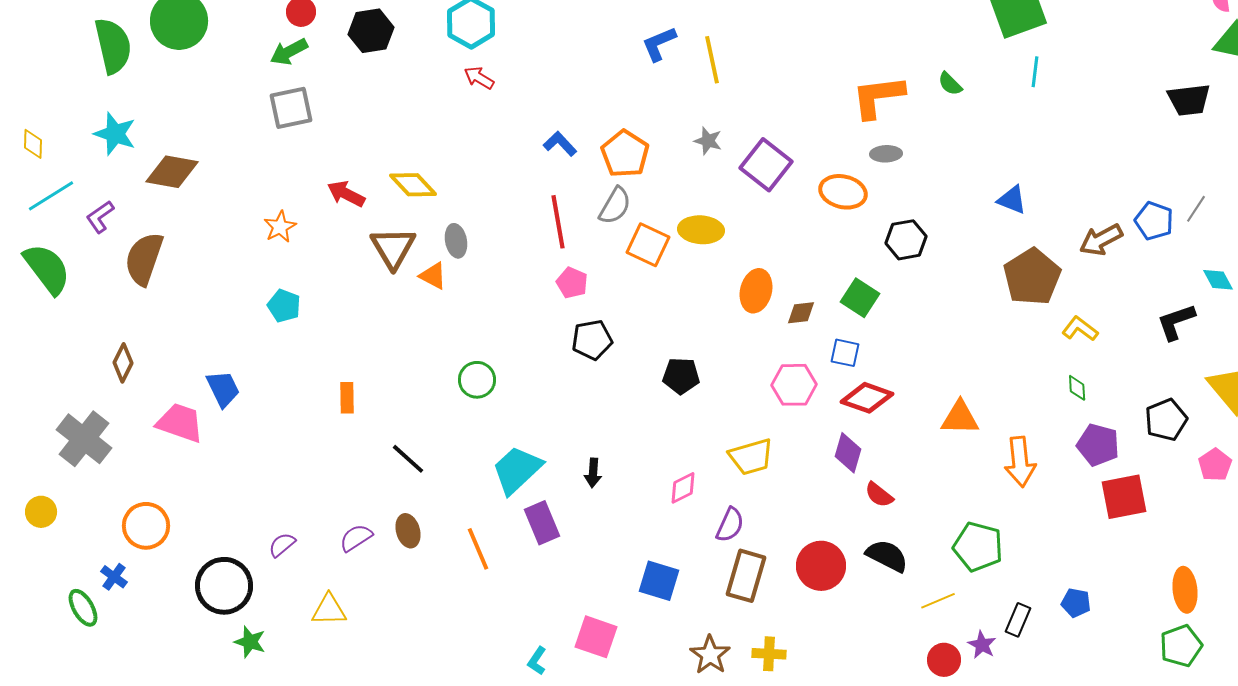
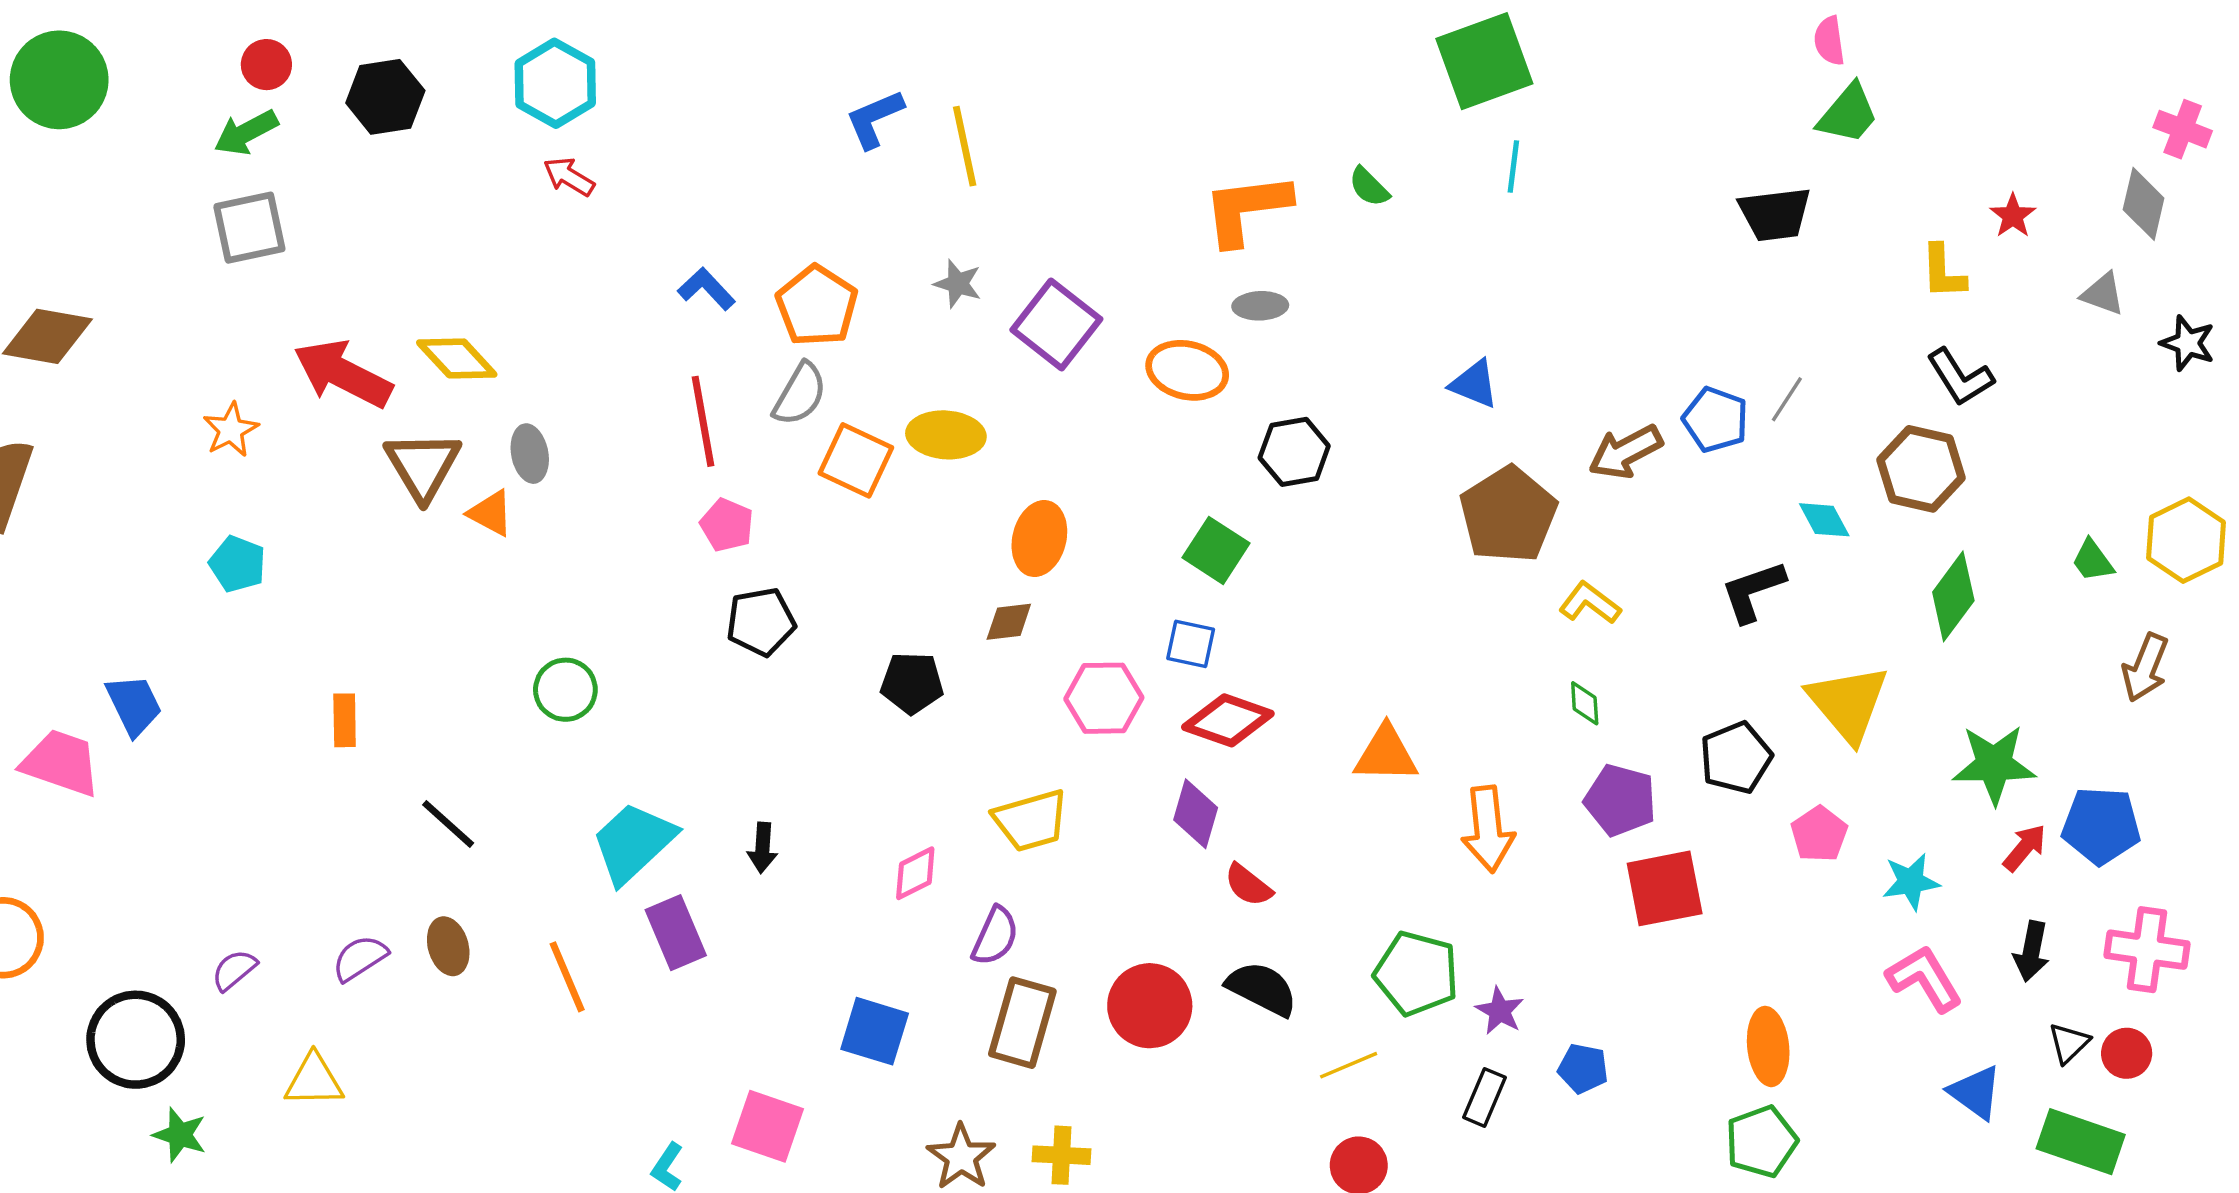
red arrow: (346, 194) -> (343, 374), size x1.5
brown diamond: (801, 313) -> (1009, 622), moved
purple star: (982, 645) -> (1500, 1011), moved

